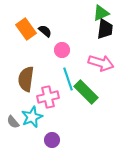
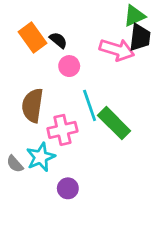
pink circle: (62, 50) -> (69, 66), moved
pink arrow: (101, 63) -> (117, 50), moved

